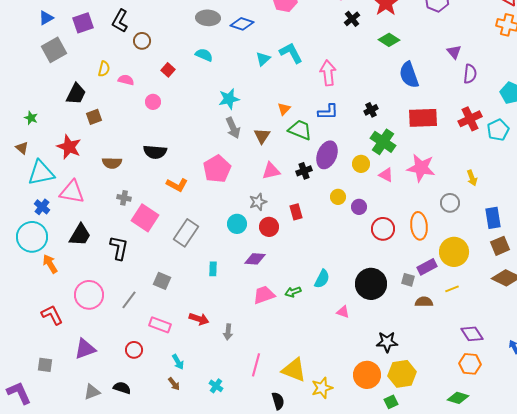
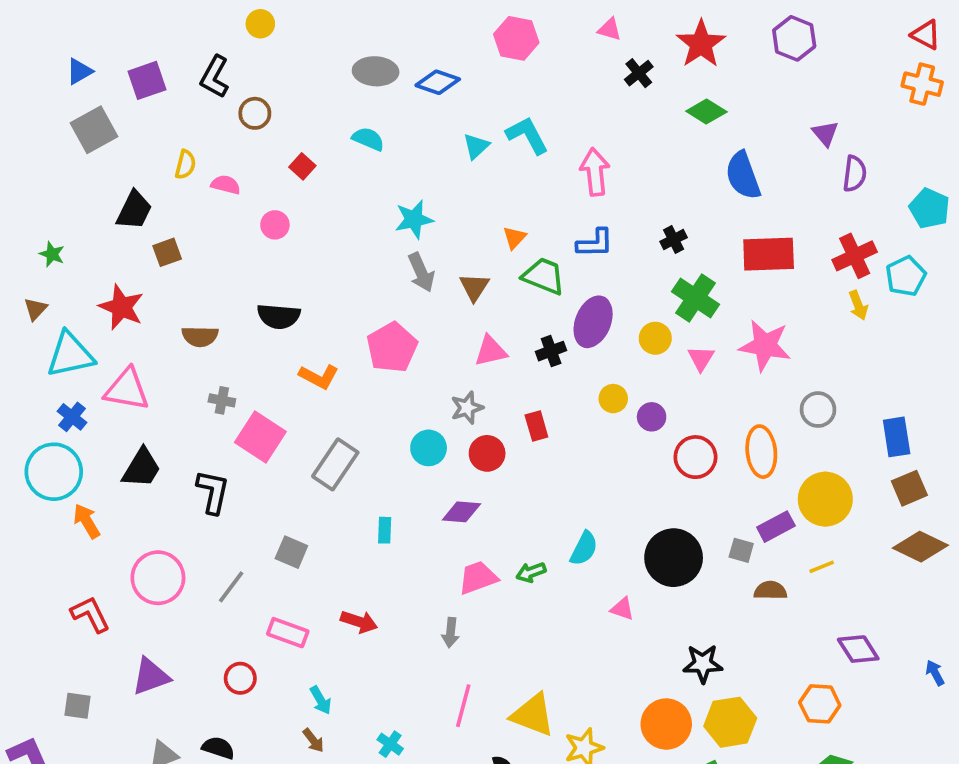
brown triangle: (22, 148) -> (35, 309), turned 32
pink triangle: (386, 175) -> (701, 358), turned 35
yellow arrow: (472, 178) -> (858, 305), moved
gray arrow: (228, 332) -> (450, 633), moved
orange hexagon: (470, 364) -> (820, 704), moved

